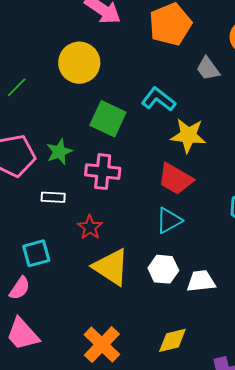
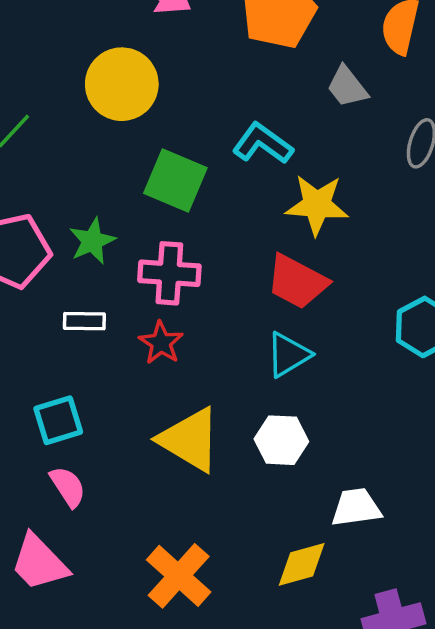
red star: (90, 227) -> (161, 343), moved
white trapezoid: (201, 281) -> (356, 507), moved
pink semicircle: (20, 288) -> (68, 487), moved, turned -65

